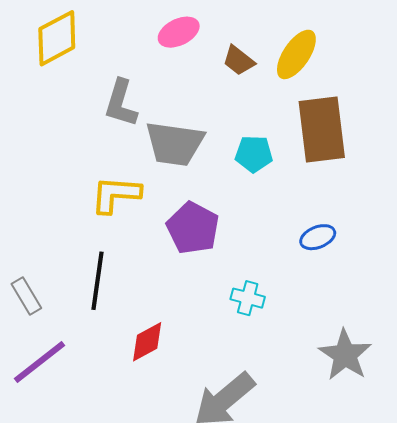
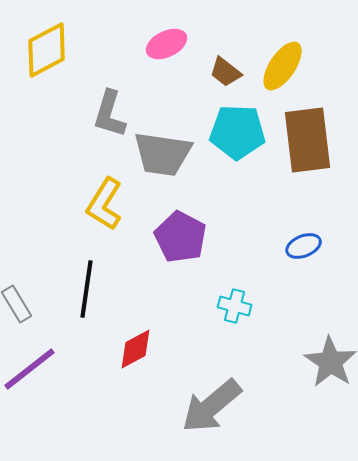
cyan pentagon: (254, 154) -> (238, 132), moved, size x1.5
yellow L-shape: (116, 195) -> (105, 204), turned -62

